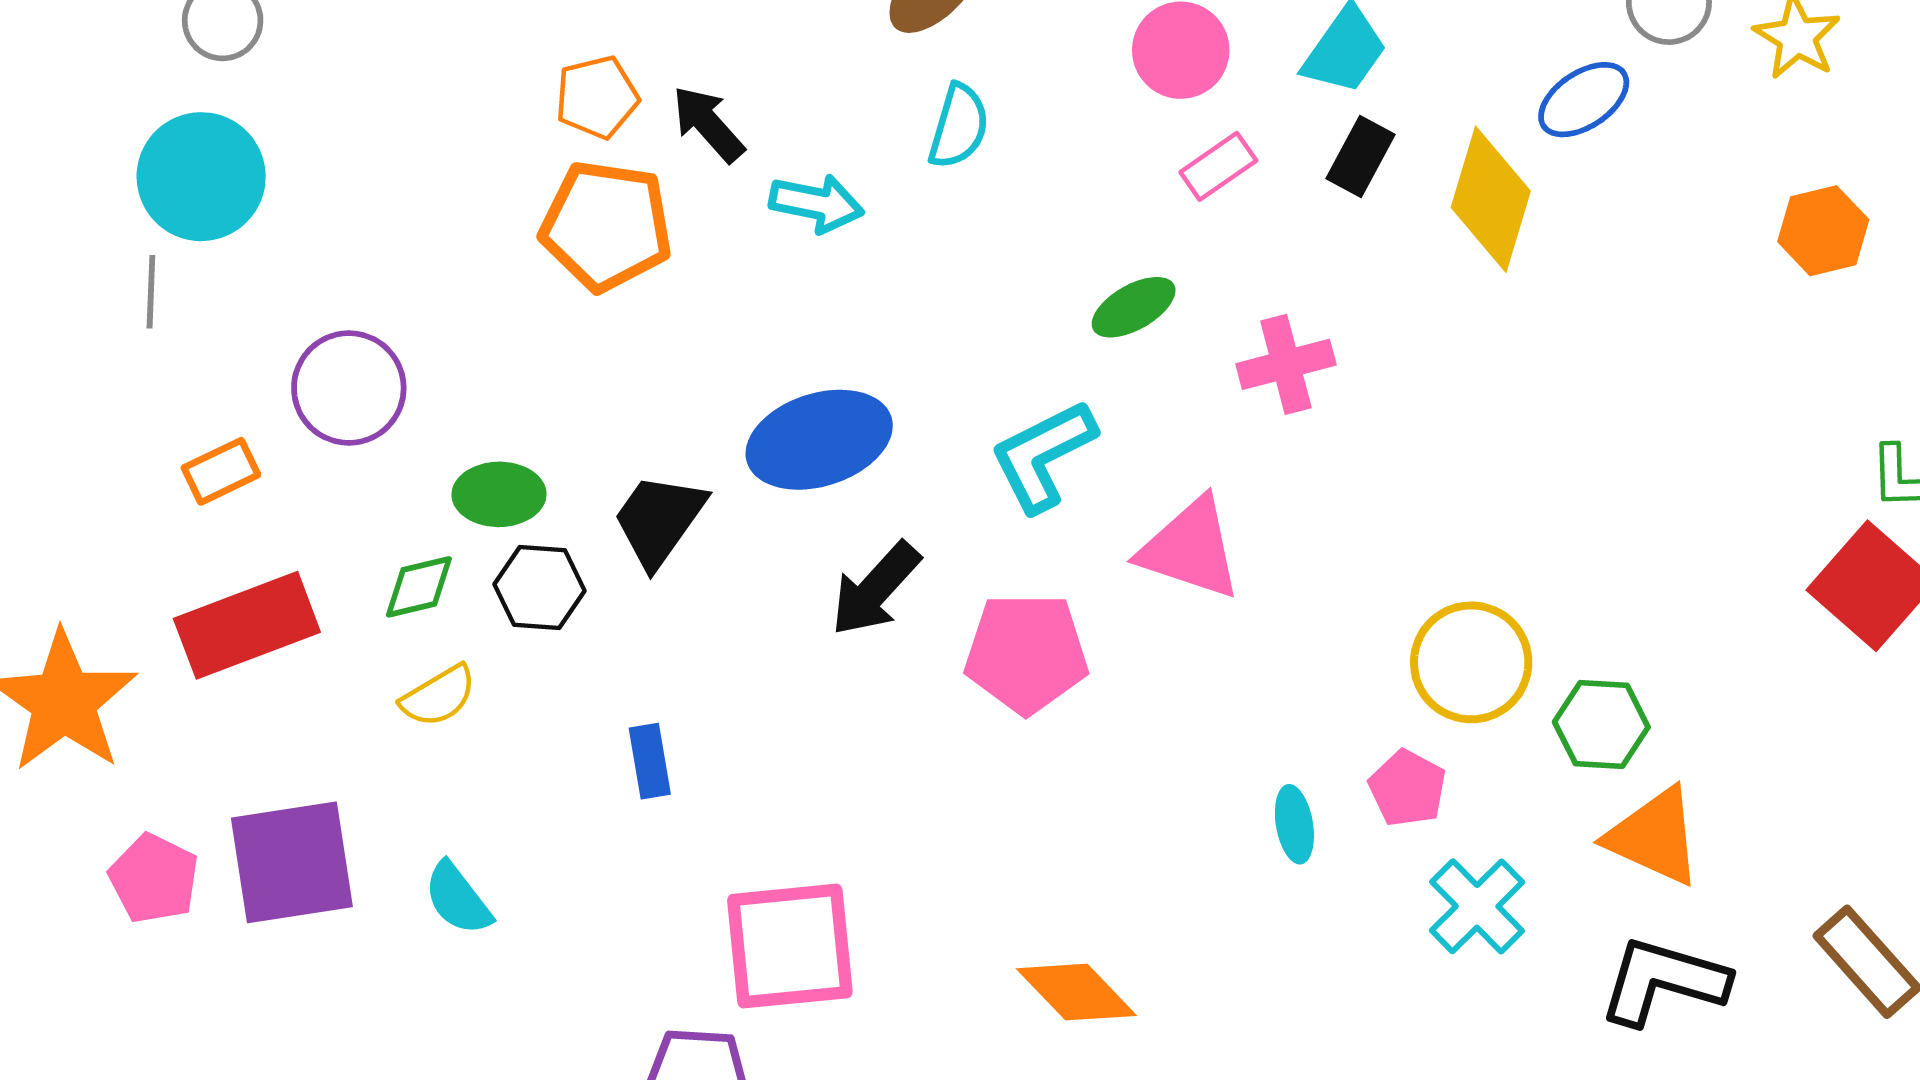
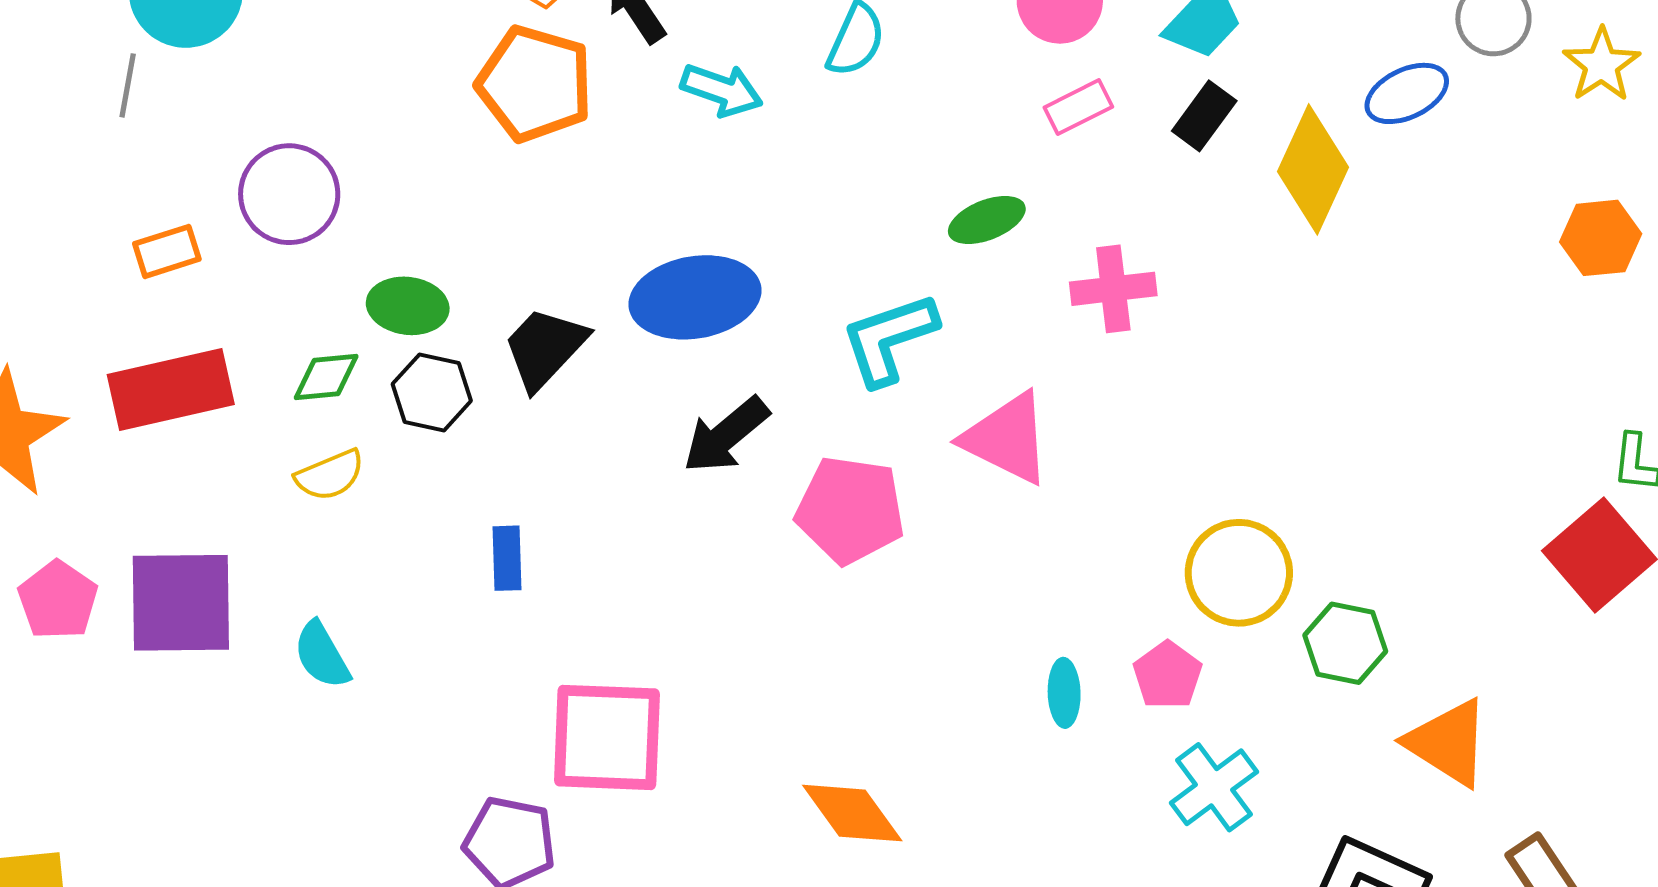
orange triangle: (1654, 837) -> (1448, 743), moved

